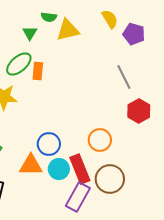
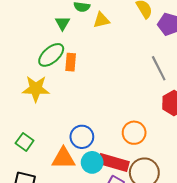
yellow triangle: (68, 30) -> (101, 20), size x0.7
red rectangle: (80, 169) -> (114, 162), turned -52

